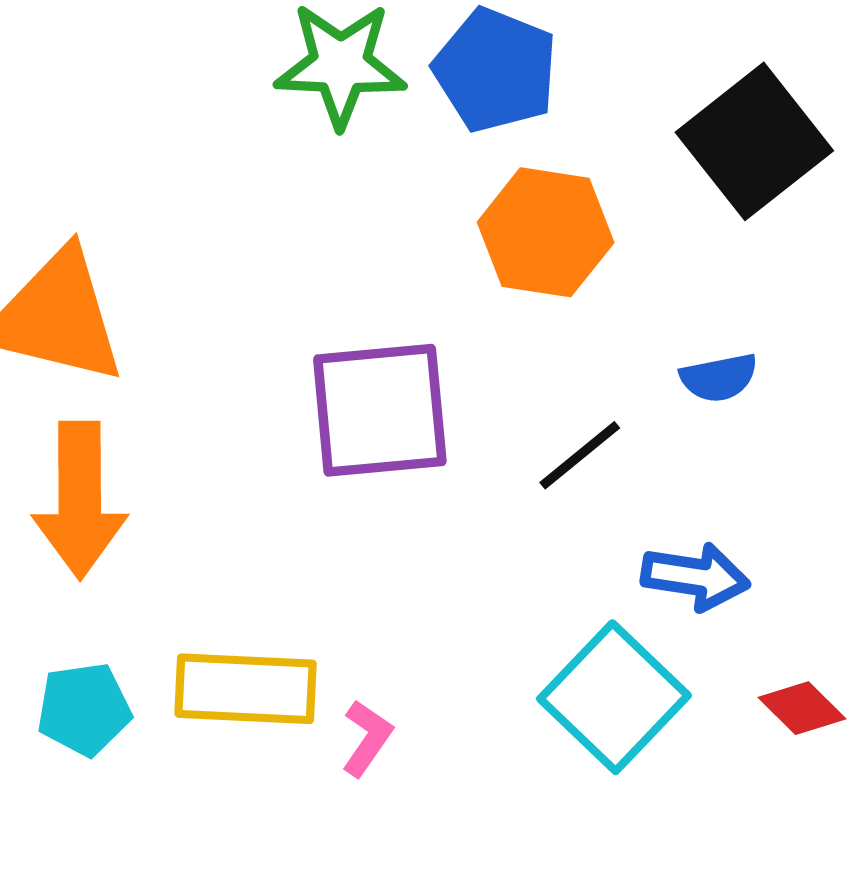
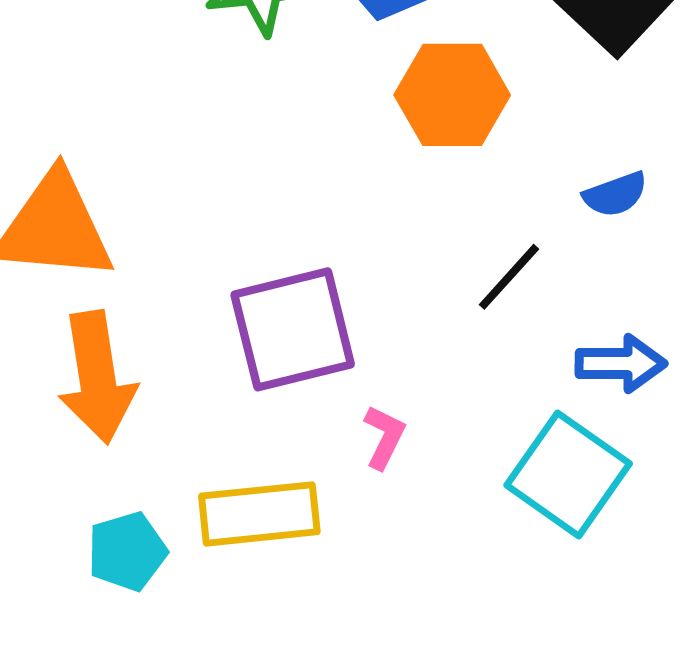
purple square: (380, 410) -> (293, 329), moved
pink L-shape: (367, 738) -> (384, 437), moved

